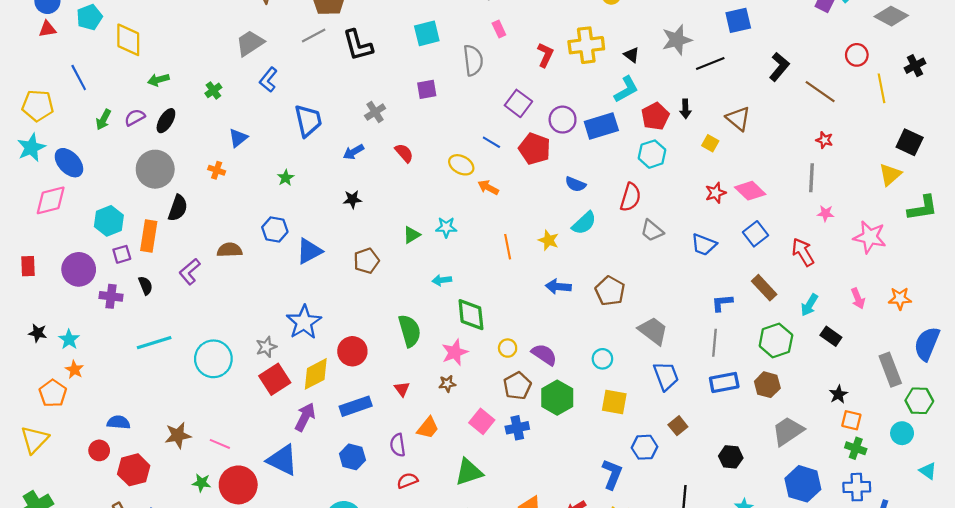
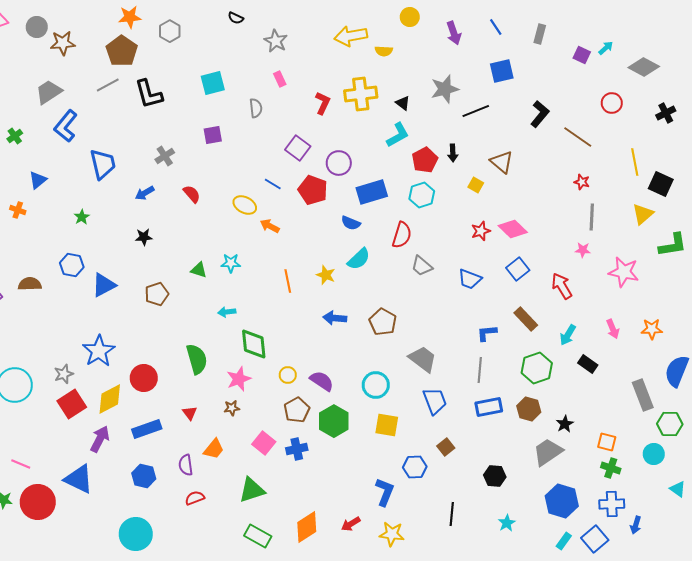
gray semicircle: (473, 60) -> (256, 108), size x0.7
blue L-shape: (268, 80) -> (66, 126), size x1.4
yellow line: (882, 88) -> (635, 162), moved
blue rectangle: (601, 126) -> (372, 192), moved
gray line: (812, 178) -> (592, 217), moved
green triangle: (412, 235) -> (199, 270), turned 48
cyan circle: (602, 359) -> (376, 385), size x1.4
black star: (838, 394) -> (565, 424), moved

